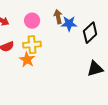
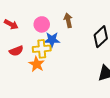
blue star: (69, 24) -> (52, 40), moved

